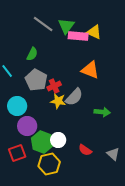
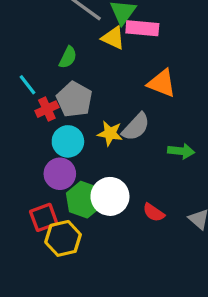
yellow triangle: (94, 32) -> (113, 38), moved
red cross: (54, 86) -> (47, 109), moved
cyan circle: (17, 106) -> (68, 141), moved
white circle: (58, 140) -> (110, 196), size x1.5
yellow hexagon: (49, 164) -> (63, 238), moved

